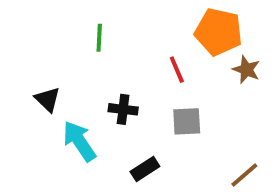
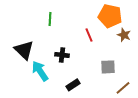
black triangle: (48, 99) -> (24, 50), size x1.5
gray square: (187, 121) -> (108, 67), moved

